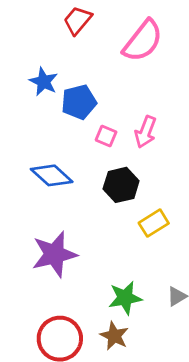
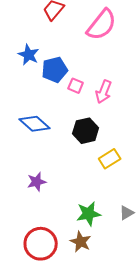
pink square: (106, 136) -> (76, 86), moved
purple star: (54, 254) -> (37, 182), size x0.6

